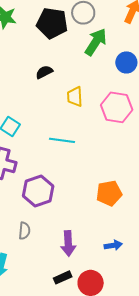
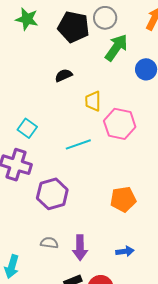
pink hexagon: (117, 107) -> (120, 124), moved
cyan line: (62, 140) -> (78, 144), turned -30
gray semicircle: (24, 231) -> (49, 243), moved, turned -90

